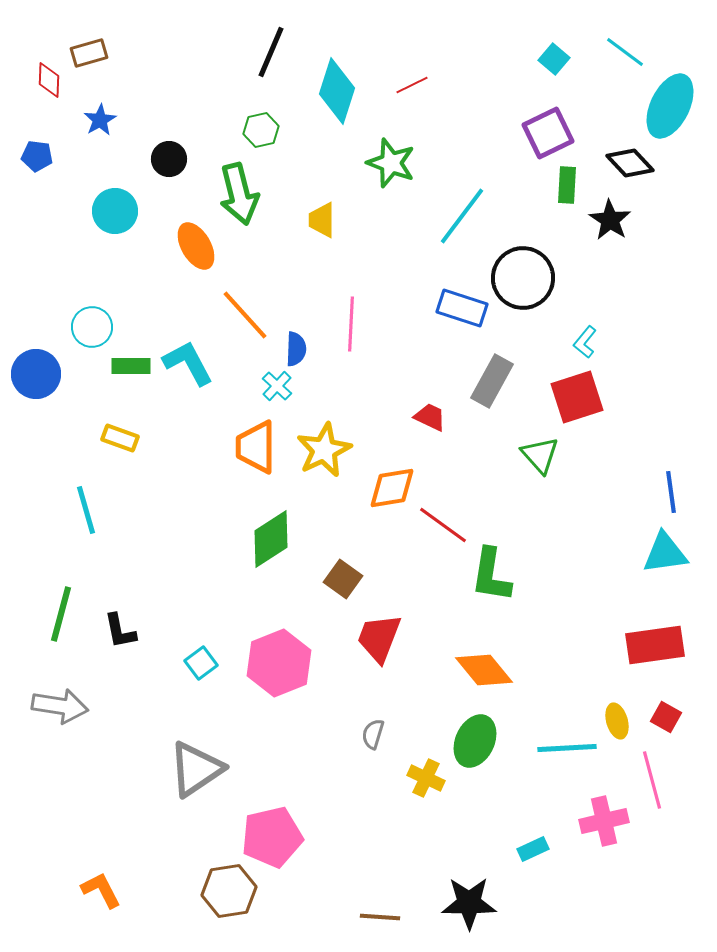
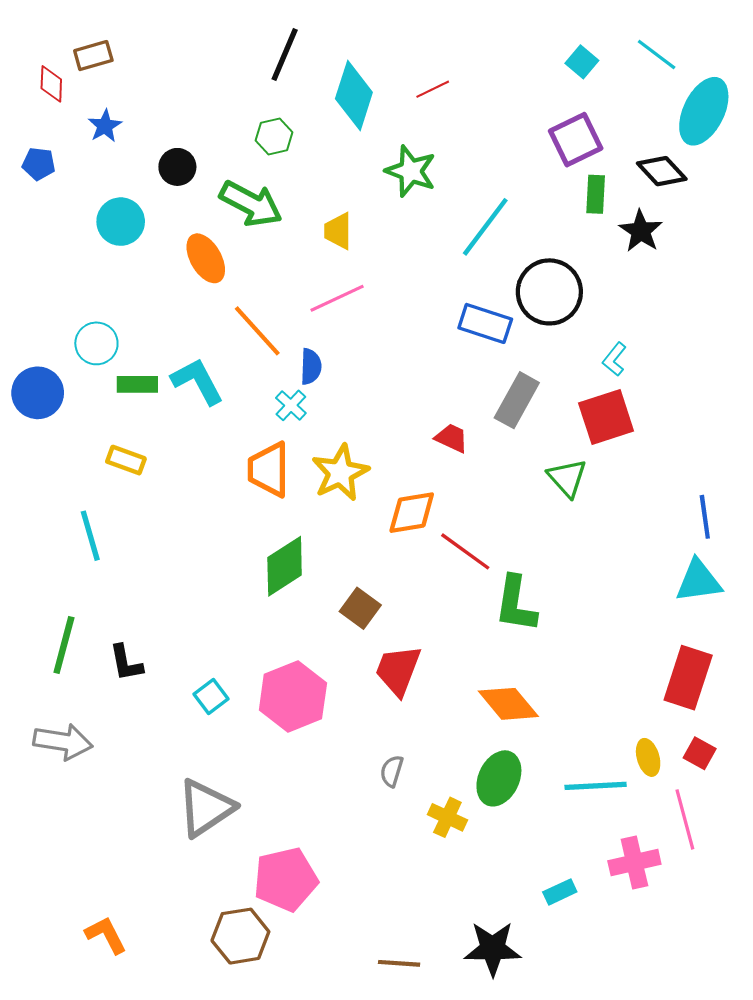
green arrow: (239, 194) -> (251, 204), turned -48
pink line: (351, 324) -> (337, 298), moved, turned 62
red rectangle: (655, 645) -> (688, 678), turned -64

